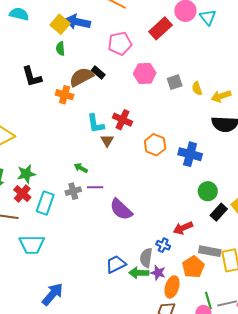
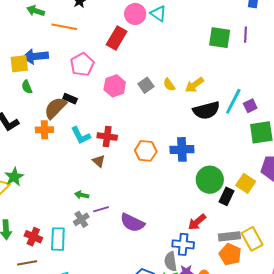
yellow square: (60, 24) -> (19, 64), turned -30
cyan L-shape: (96, 124) -> (81, 135), moved
green star: (26, 174) -> (14, 177), moved
green circle: (208, 191) -> (210, 180), size x1.4
blue cross: (163, 245) -> (183, 244), size x1.5
orange pentagon: (193, 267) -> (230, 254), moved

